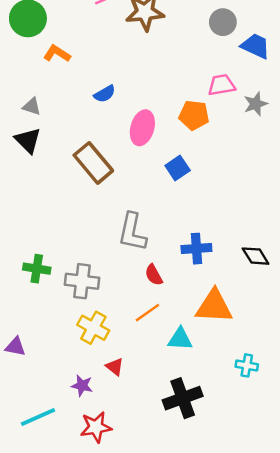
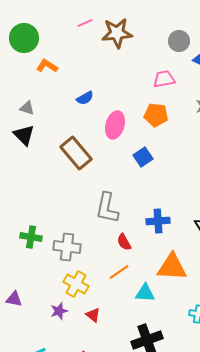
pink trapezoid: (222, 85) -> (164, 79), moved
purple star: (82, 386) -> (59, 311), moved, turned -30

